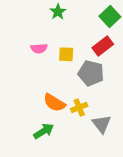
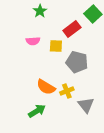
green star: (58, 12) -> (40, 11), moved
red rectangle: (103, 46) -> (72, 29), moved

